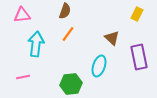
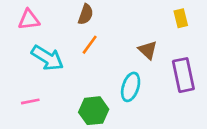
yellow rectangle: (137, 14) -> (181, 18), turned -40
cyan arrow: (36, 44) -> (47, 58), turned 115

